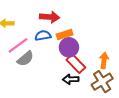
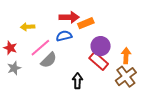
orange rectangle: (65, 34) -> (86, 23), moved
purple circle: (69, 47) -> (101, 46), moved
black arrow: (71, 79) -> (77, 81), moved, turned 98

